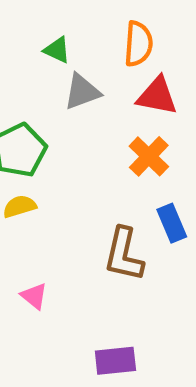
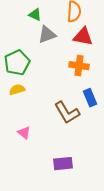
orange cross: (149, 156) -> (79, 66), turned -36
brown L-shape: (124, 254) -> (67, 113), turned -44

